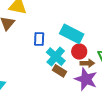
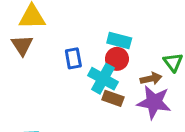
cyan rectangle: (72, 34) -> (119, 41), size x0.7
red circle: (79, 52) -> (117, 59), moved

